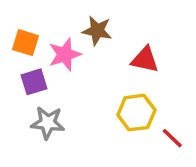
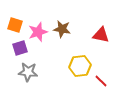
brown star: (97, 31) -> (62, 29), moved
red triangle: (145, 60) -> (101, 35), moved

